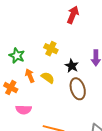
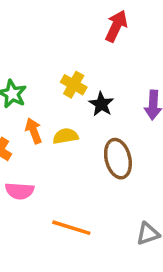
black star: (72, 66) -> (101, 104), moved
yellow semicircle: (48, 78) -> (65, 136), turned -48

